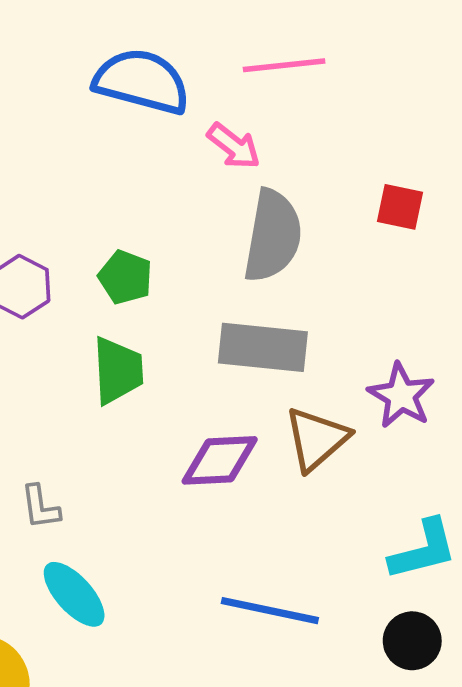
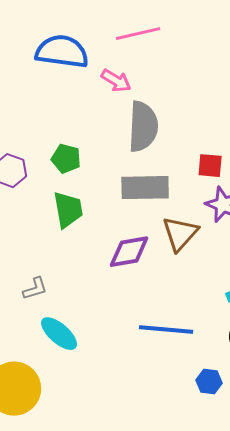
red square: (400, 207) -> (210, 166), moved
gray L-shape: (40, 507) -> (35, 289), turned -92

